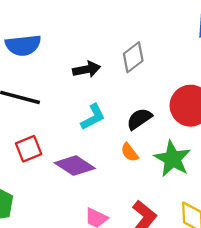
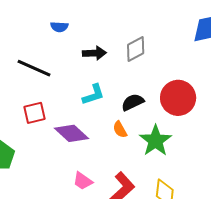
blue semicircle: (23, 45) -> (59, 27), moved, size x0.6

